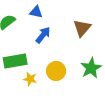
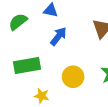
yellow star: (30, 79) -> (42, 96), moved

